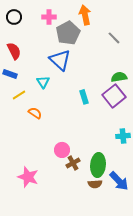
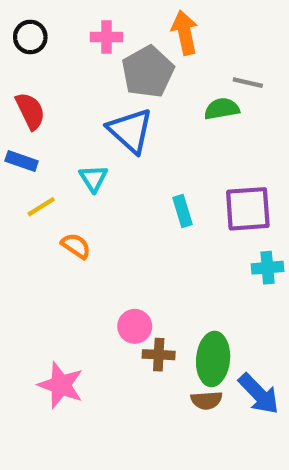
gray line: (114, 38) -> (248, 83), turned -32
green semicircle: (119, 77) -> (222, 109), moved
purple square: (114, 96) -> (248, 209), turned 35
cyan cross: (123, 136) -> (267, 268), moved
brown cross: (73, 163) -> (159, 355), turned 32

